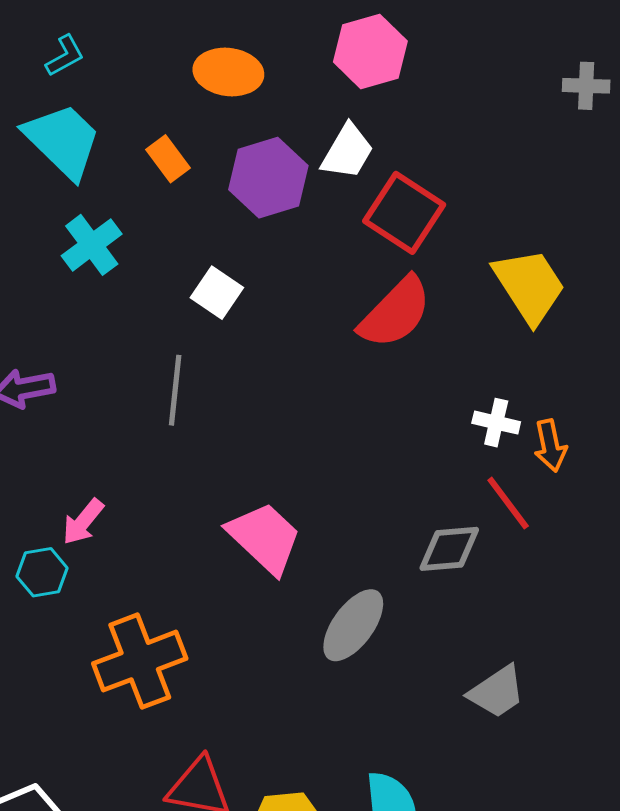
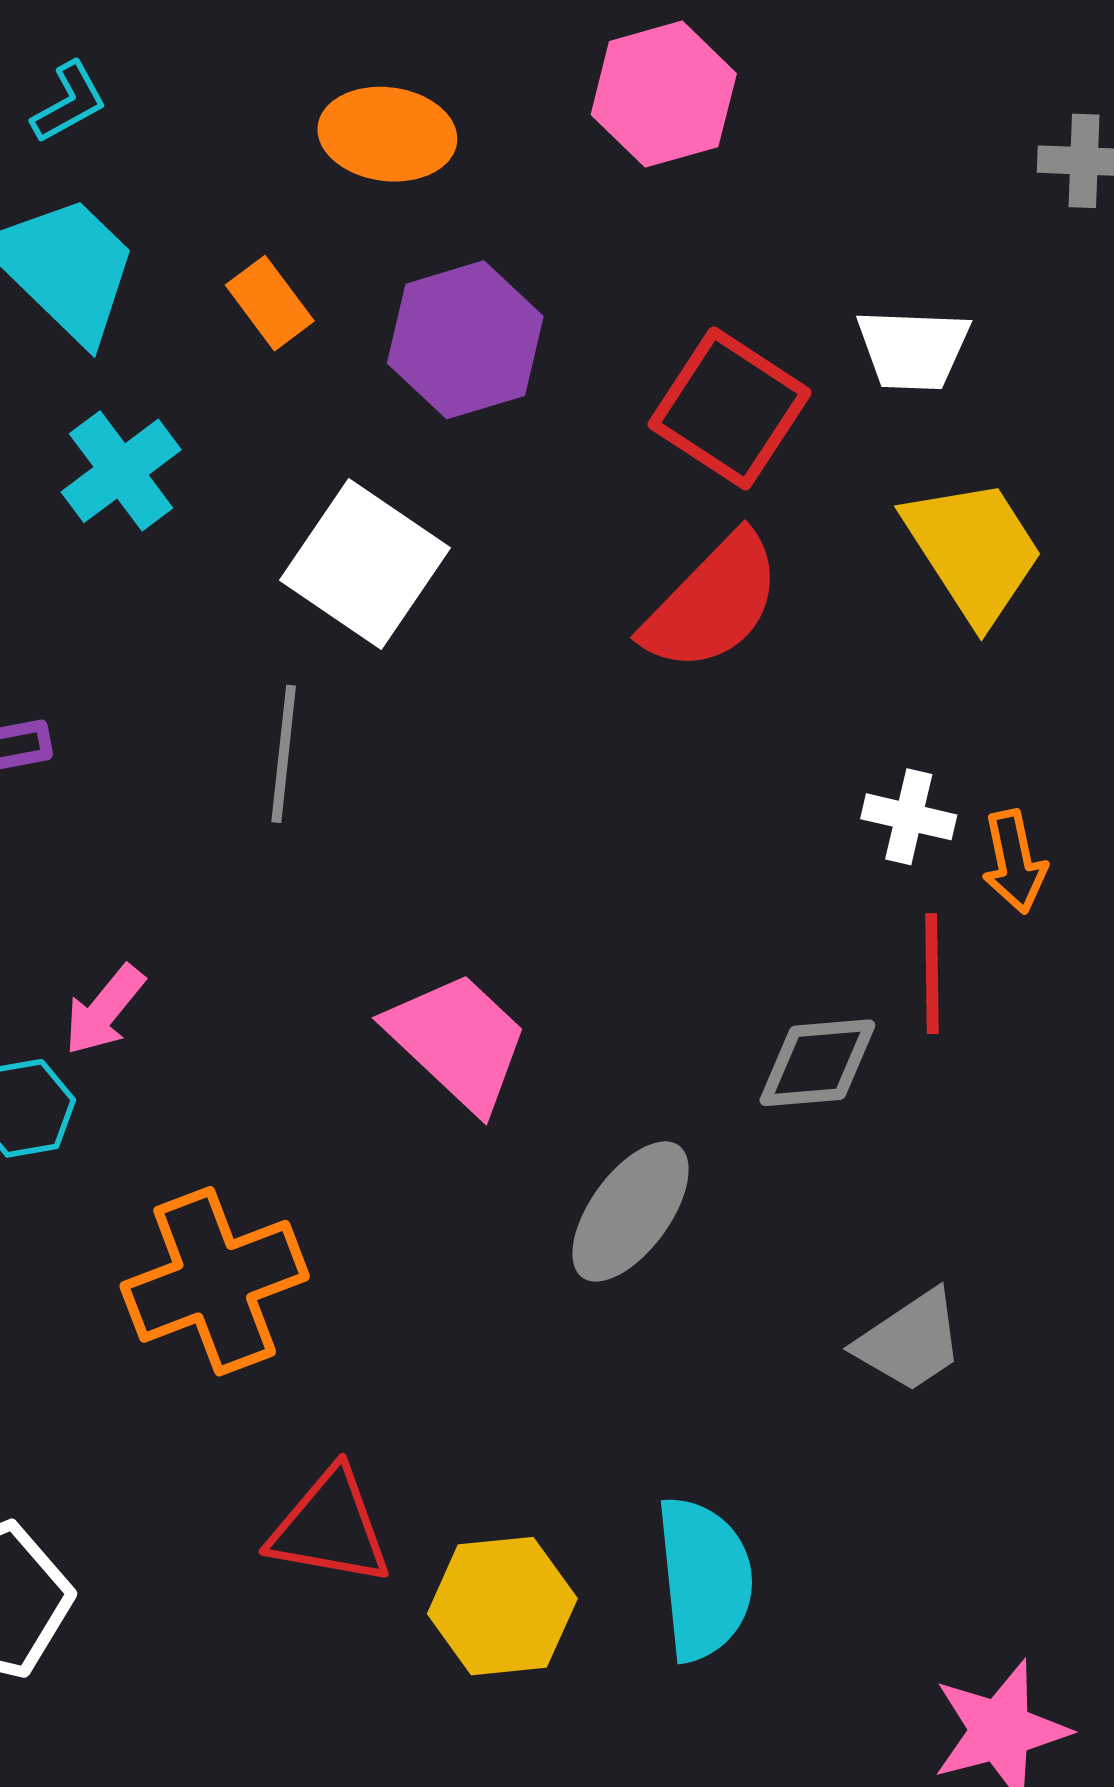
white trapezoid: (347, 152) -> (913, 349), moved, turned 62
white square: (217, 293) -> (365, 564), size x1.6
red line: (508, 503) -> (932, 974), turned 36

